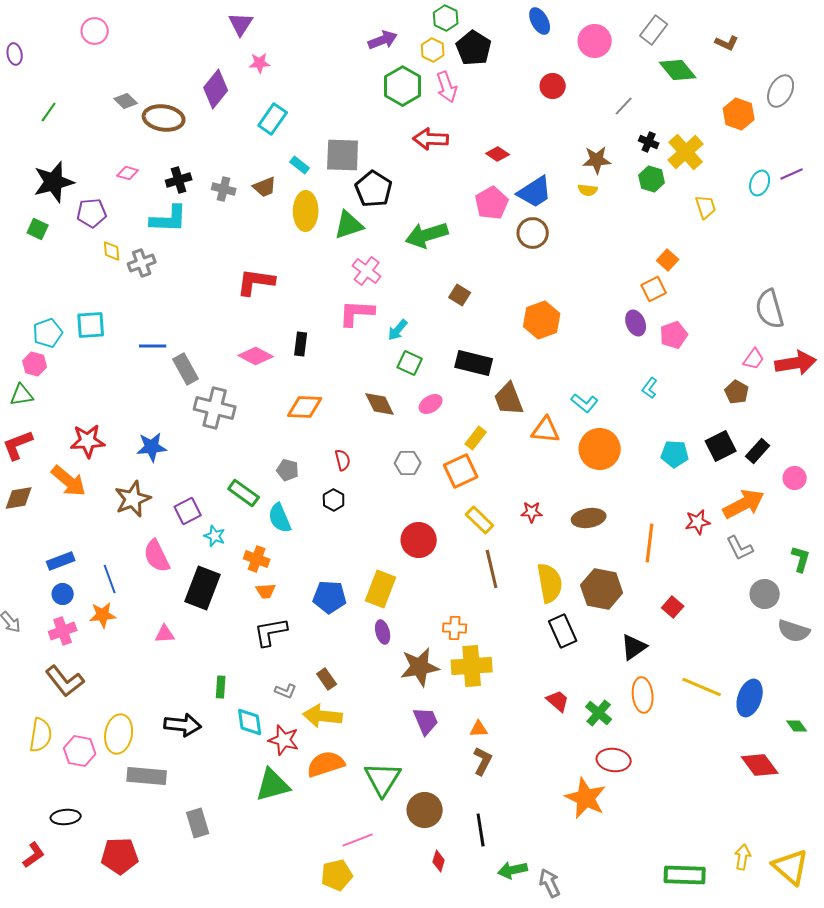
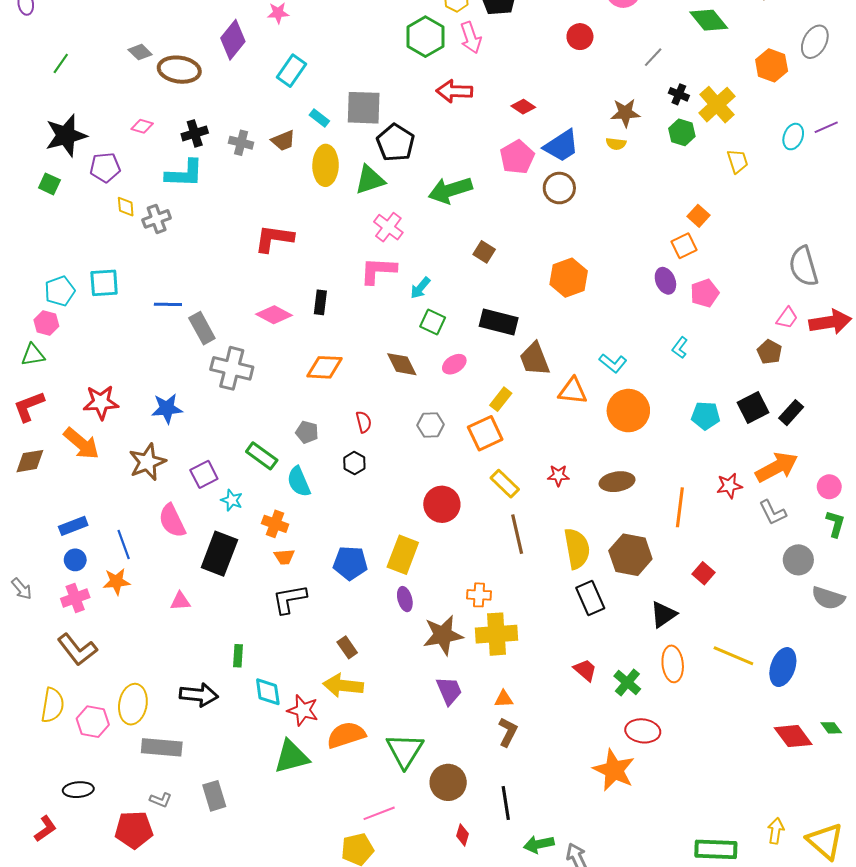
pink circle: (795, 478) -> (829, 487), moved
gray L-shape: (286, 691) -> (161, 800), moved
green diamond: (797, 726) -> (831, 728), moved

